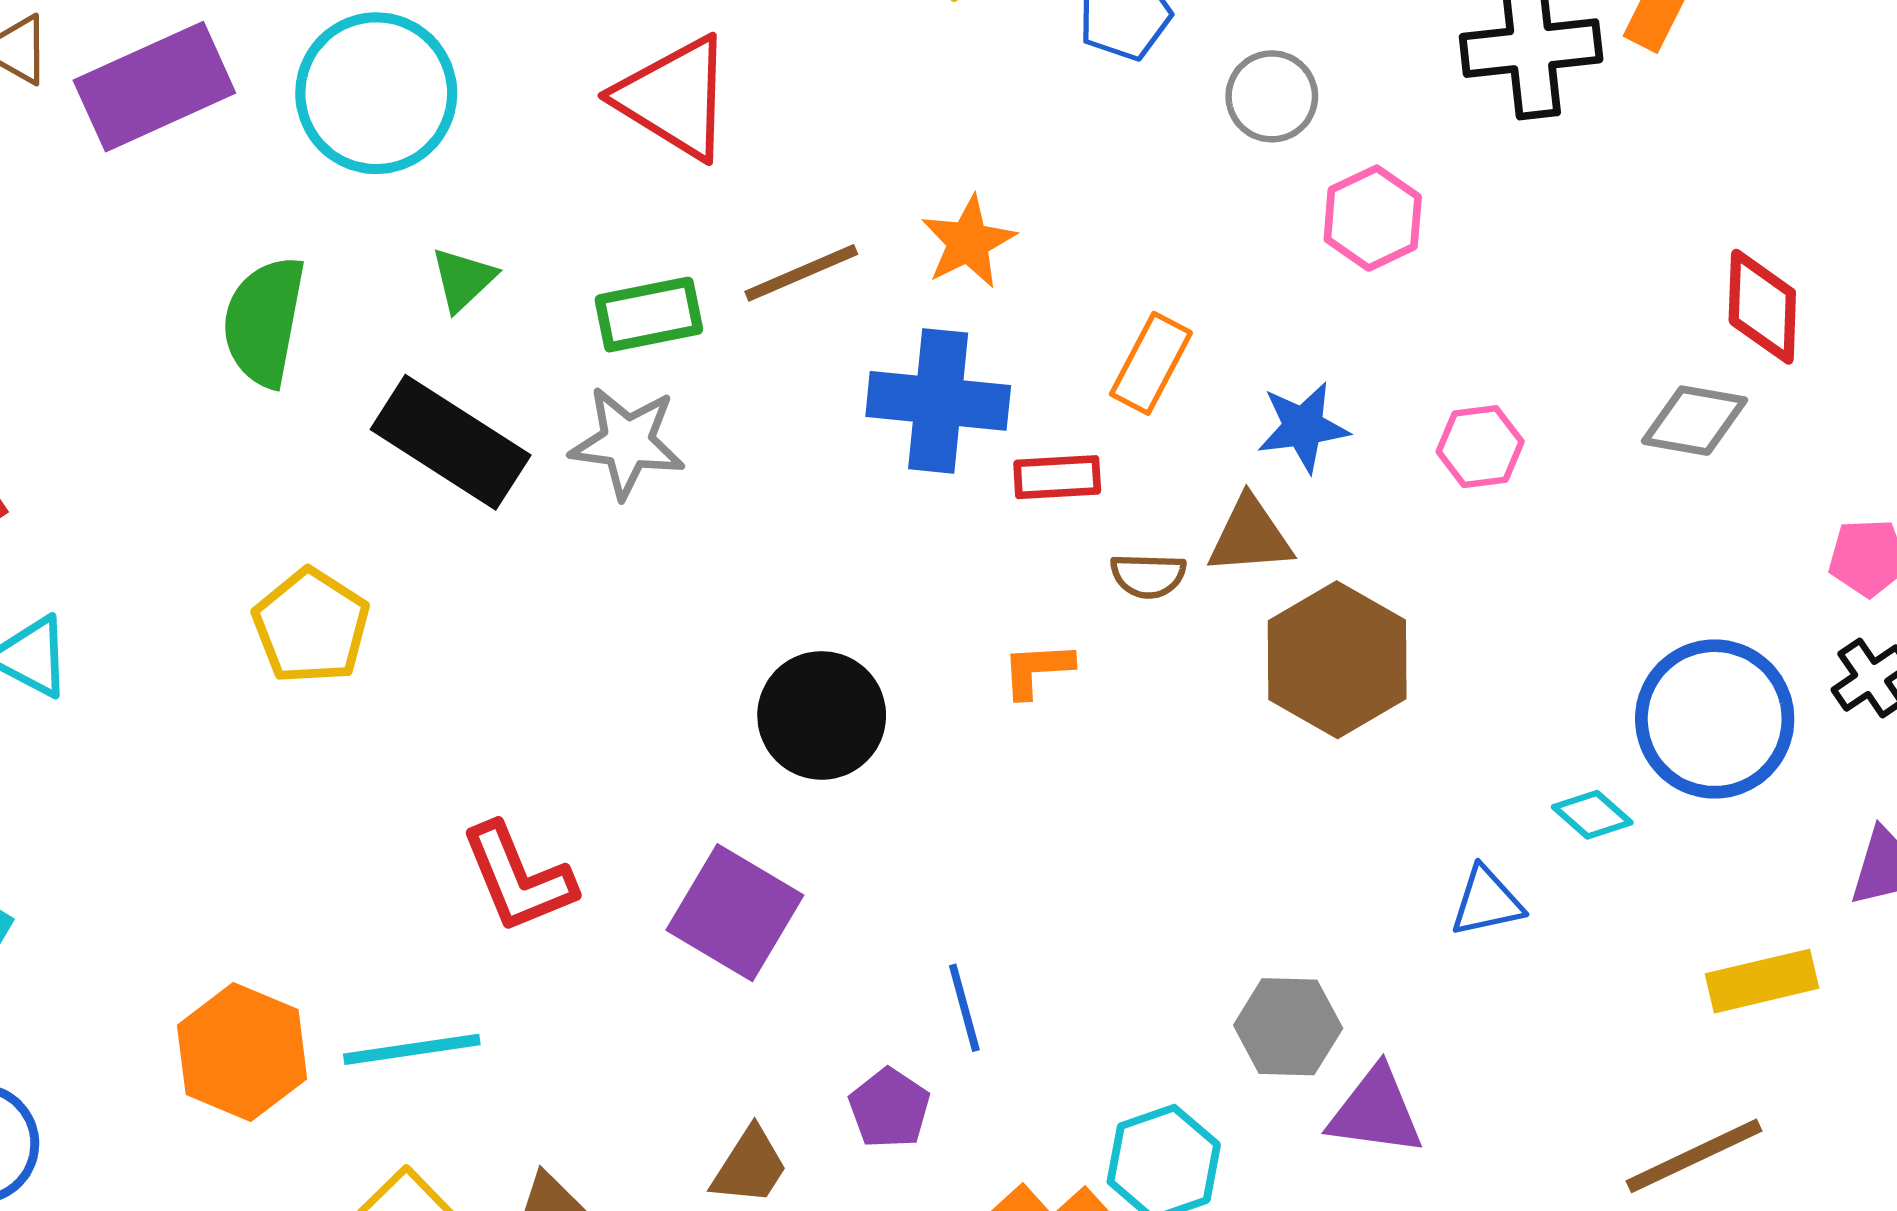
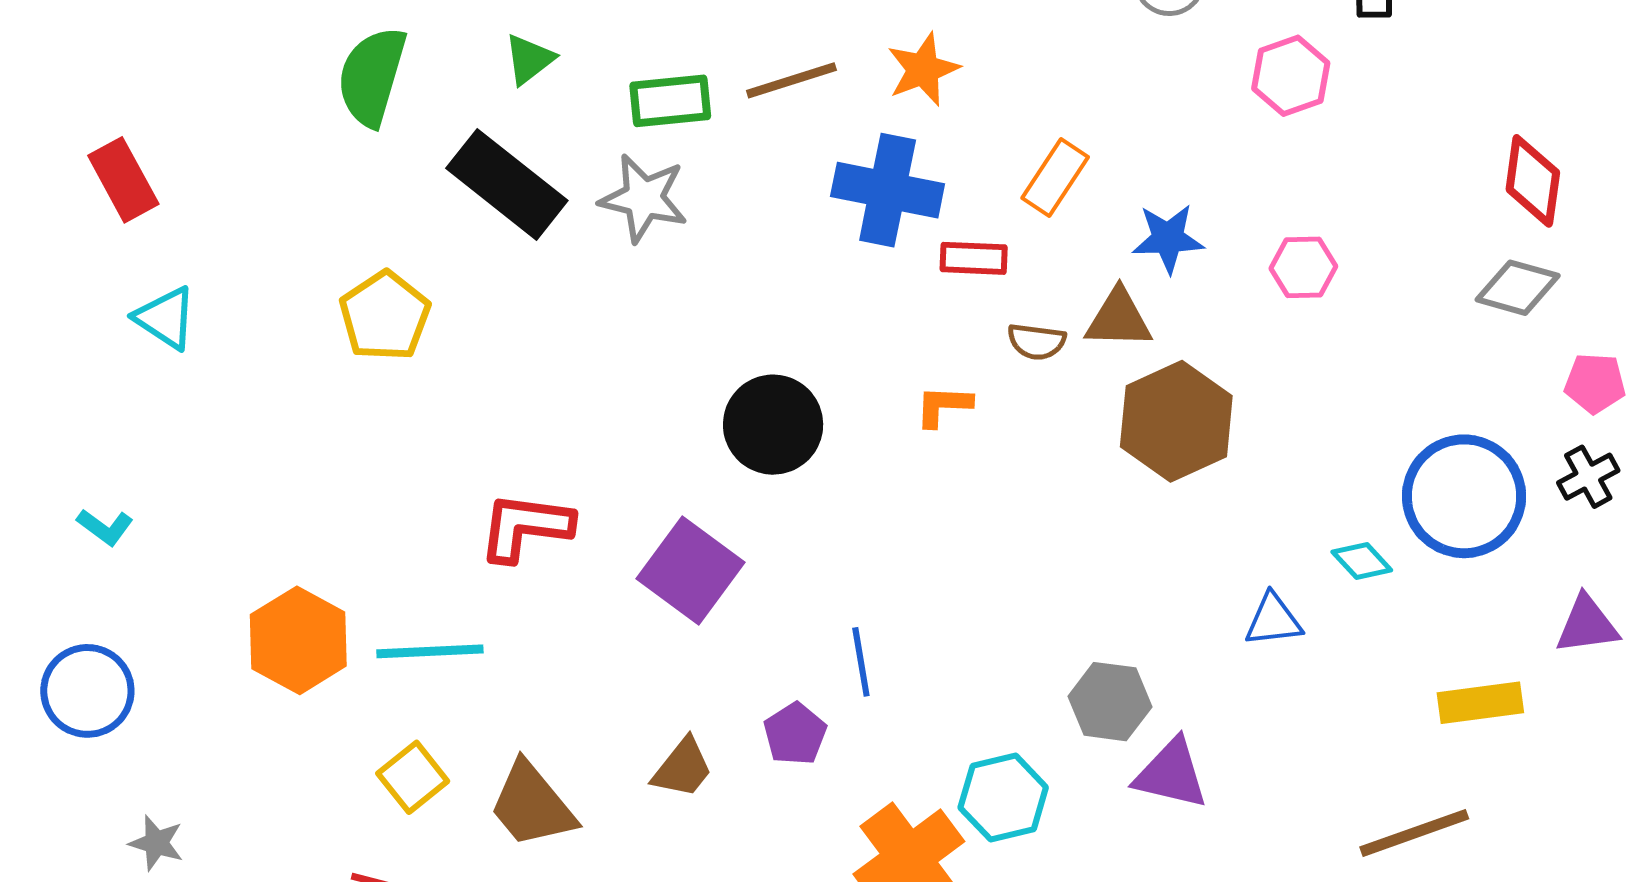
pink hexagon: (1373, 218) -> (1291, 76), moved
gray diamond: (1695, 421) -> (1518, 288), moved
red L-shape: (518, 878) -> (525, 527), turned 114

